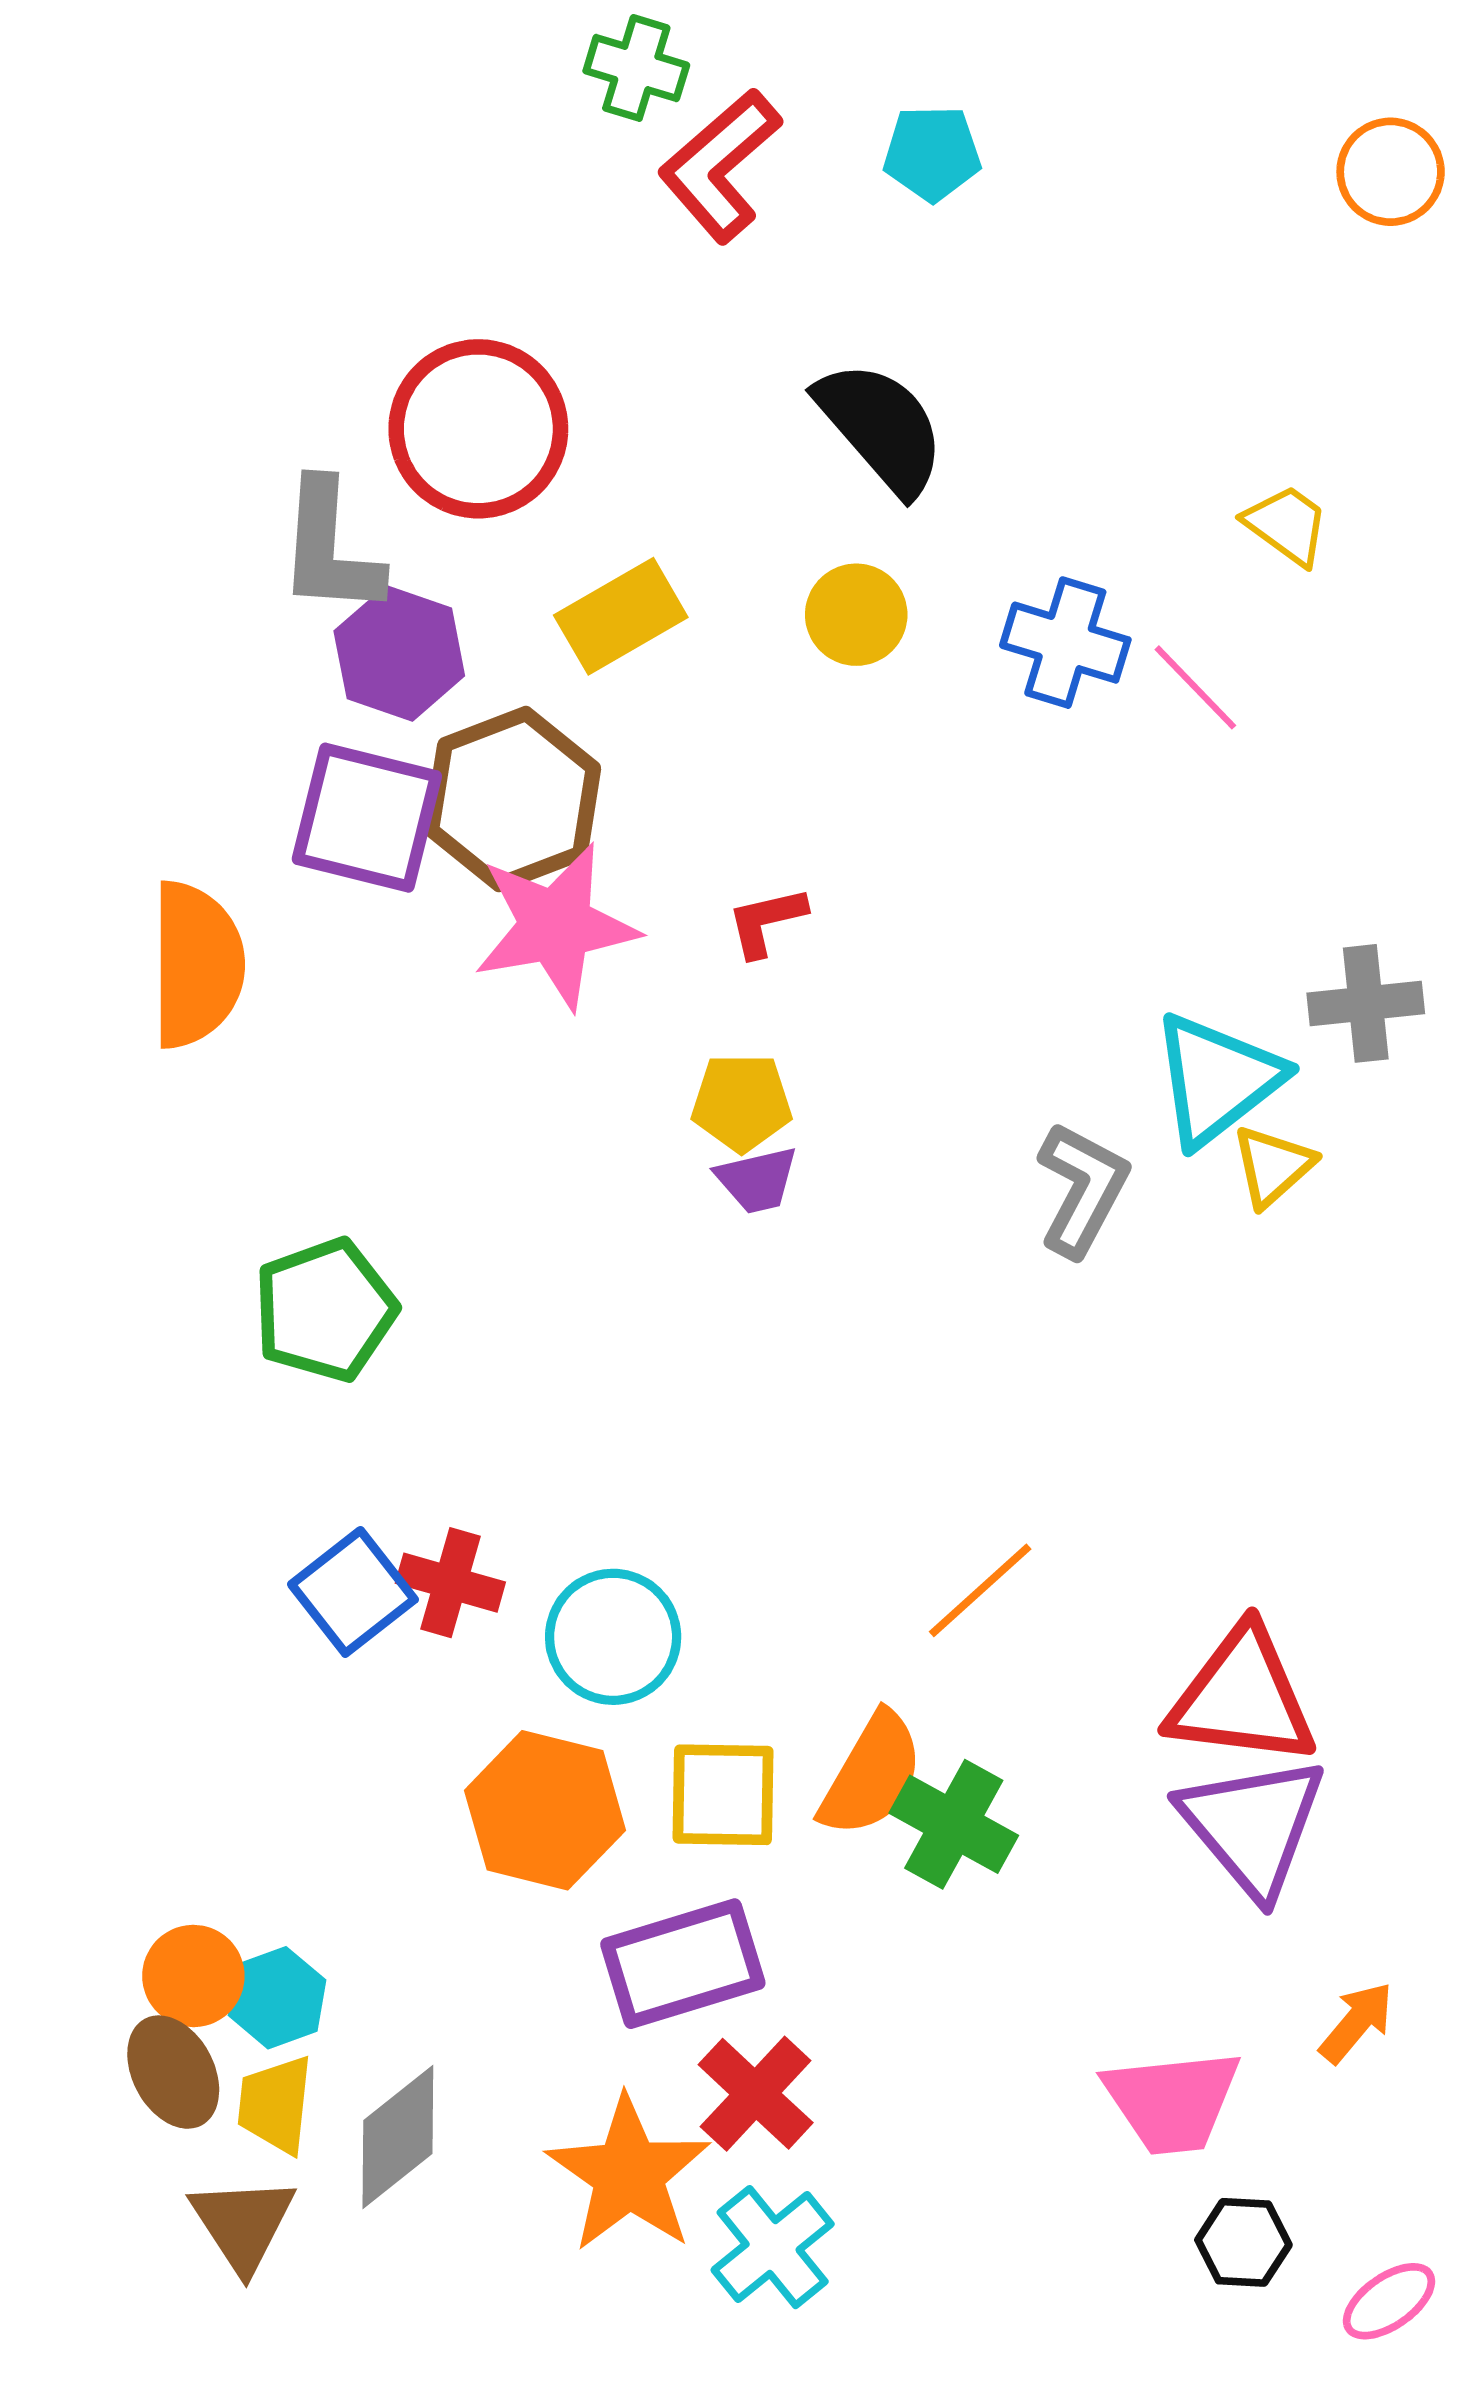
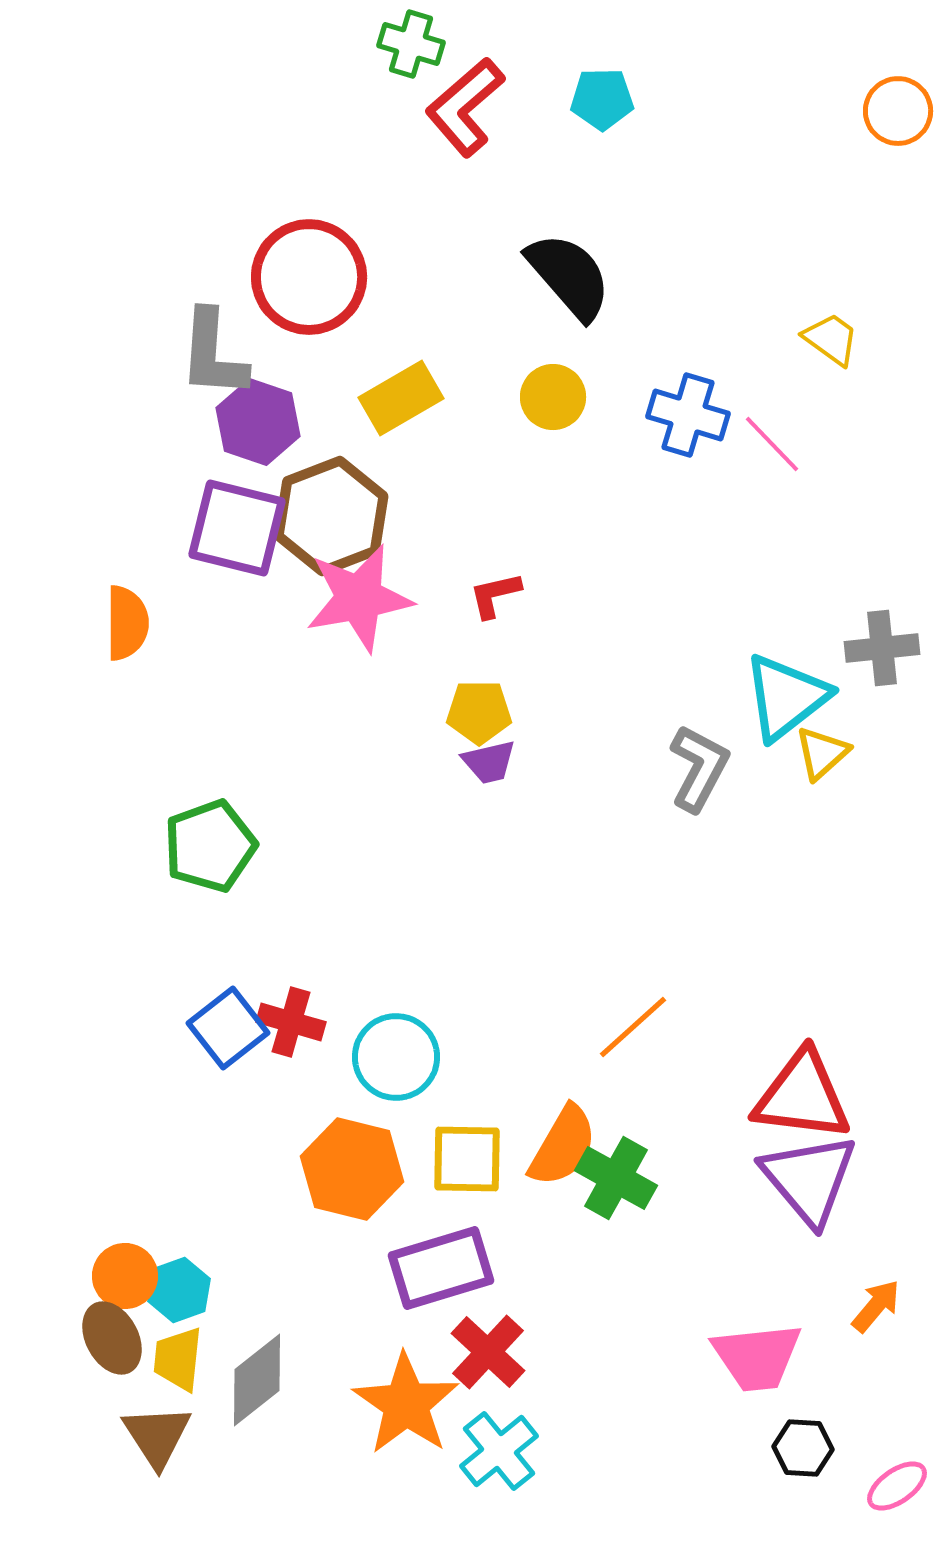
orange semicircle: (196, 965) -> (127, 623), size x0.7

